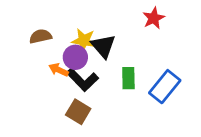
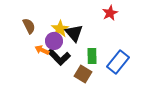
brown semicircle: (40, 36) -> (29, 26), turned 77
yellow star: (84, 41) -> (60, 29), turned 30
brown square: (78, 112) -> (83, 74), moved

